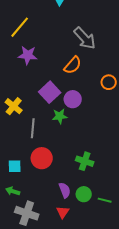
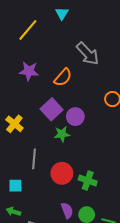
yellow line: (20, 27) -> (28, 30), moved
orange semicircle: (73, 65) -> (63, 77), moved
gray line: (33, 128) -> (34, 159), moved
red circle: (42, 158) -> (62, 173), moved

